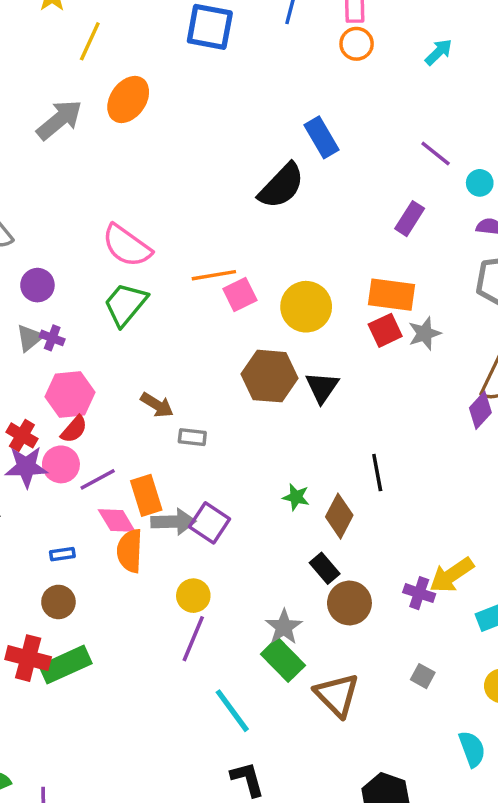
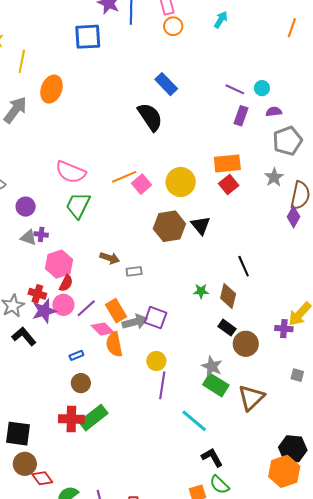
purple line: (436, 154) -> (235, 89), moved
black semicircle: (281, 186) -> (150, 117), turned -64
purple rectangle: (410, 219) -> (241, 116), moved
gray star: (425, 333) -> (274, 177), moved
gray triangle: (30, 338) -> (28, 237), turned -48
brown triangle: (337, 695) -> (251, 398), turned 44

